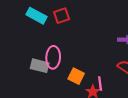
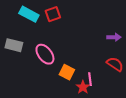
pink ellipse: (53, 57) -> (45, 54), turned -40
gray rectangle: (40, 66) -> (14, 45), moved

